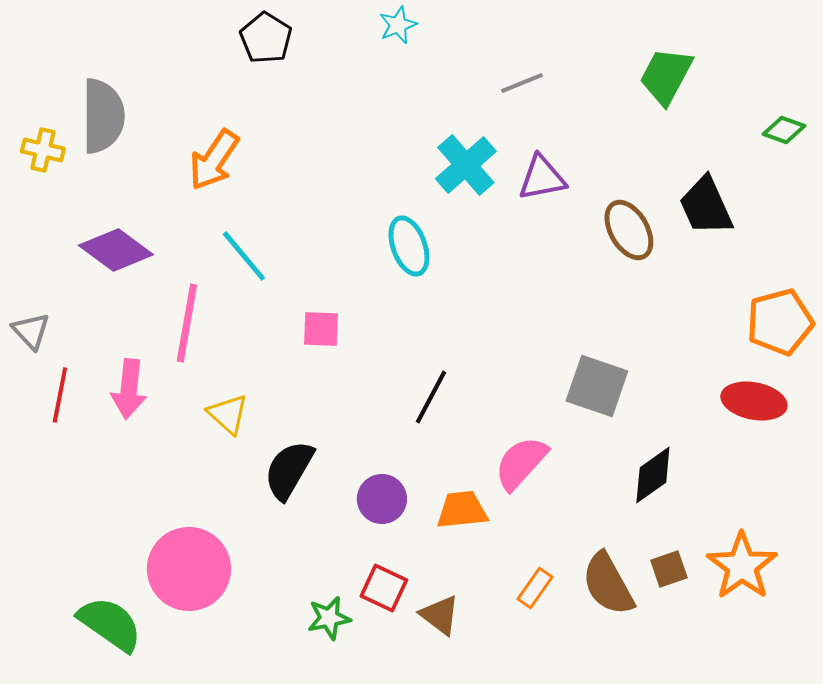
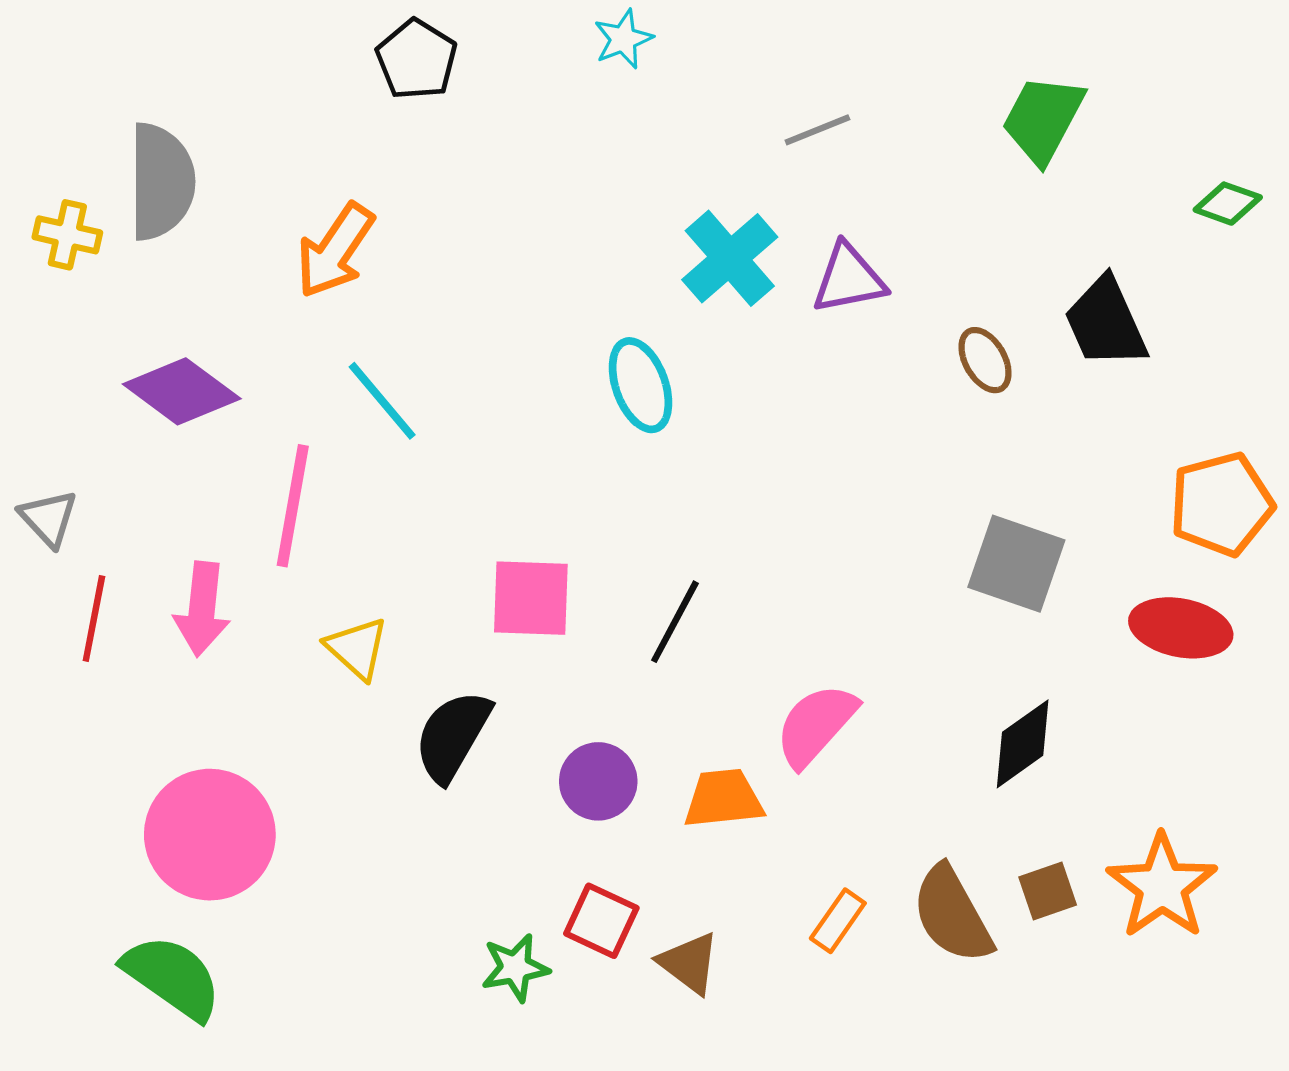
brown ellipse: (629, 230) -> (985, 360), size x0.7
pink square: (321, 329) -> (531, 598), moved, size x1.4
gray square: (597, 386) -> (1016, 564), moved
pink circle: (189, 569) -> (210, 835), moved

